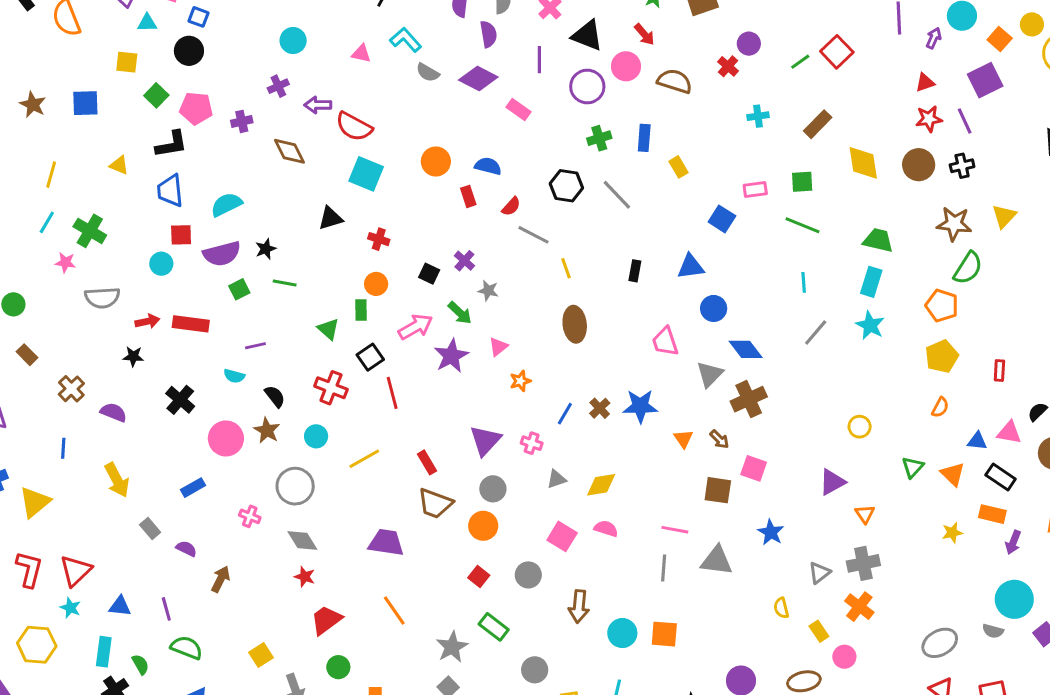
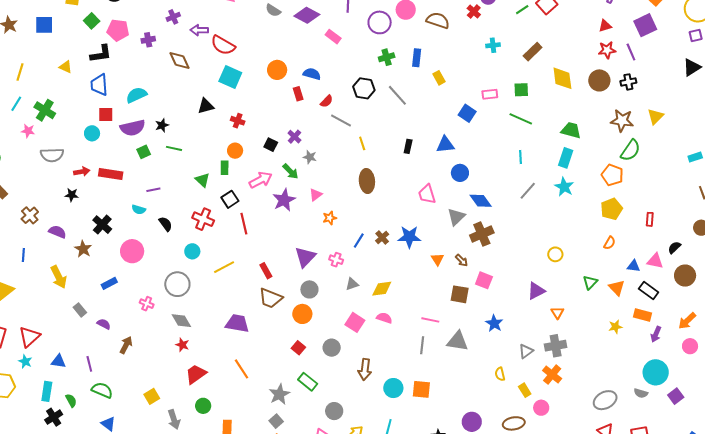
brown star: (267, 430) -> (83, 249), moved

